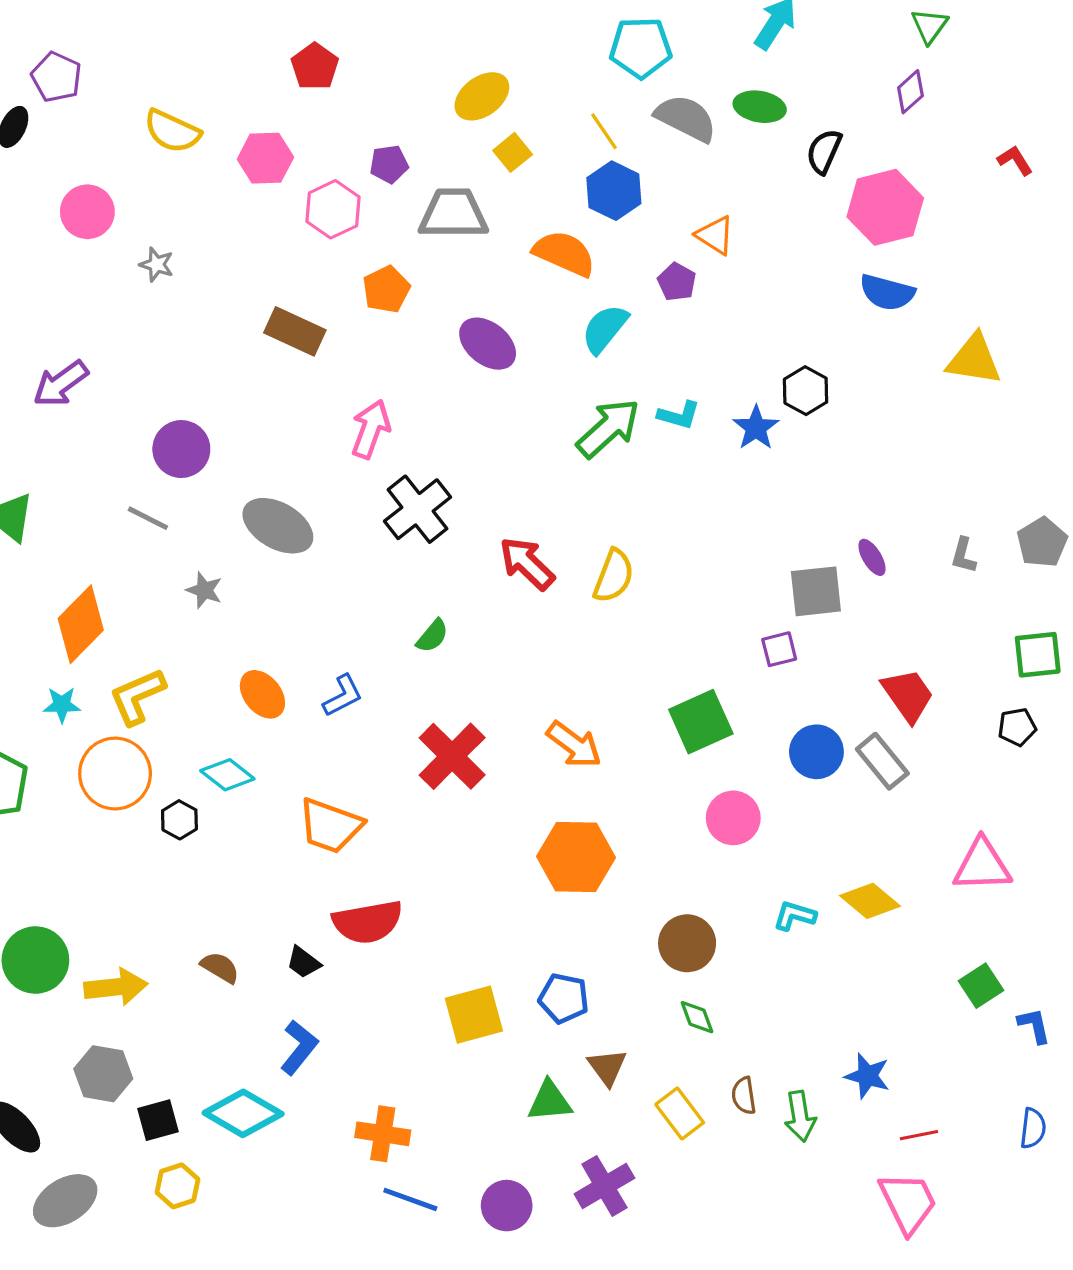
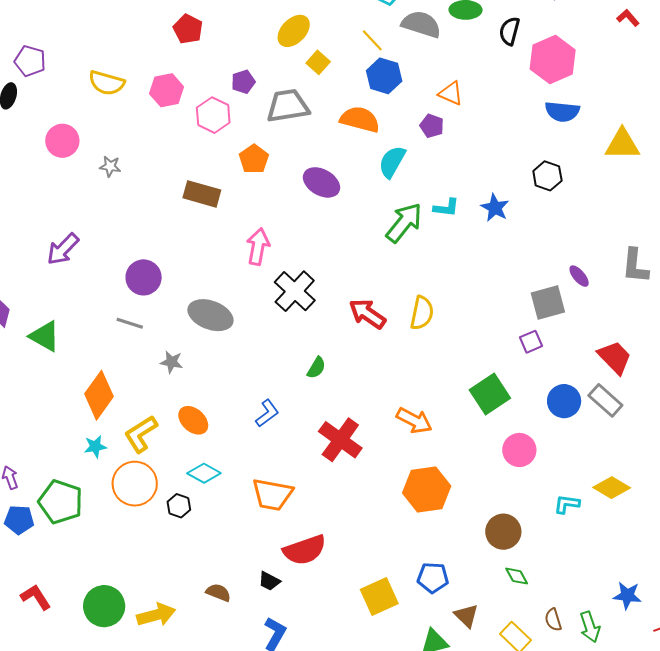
black hexagon: (806, 391) -> (547, 176), moved
gray L-shape: (963, 555) -> (635, 266), size x1.6
orange ellipse: (262, 694) -> (193, 420), moved

